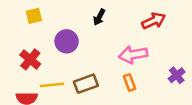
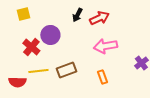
red arrow: (154, 21) -> (99, 18), moved
red cross: (30, 59) -> (31, 47), moved
orange rectangle: (129, 82) -> (102, 77), moved

